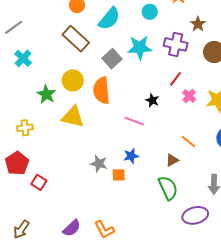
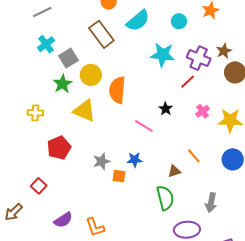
brown star: (198, 24) -> (224, 51), moved
gray square: (112, 59) -> (68, 58), moved
red line: (176, 79) -> (188, 82), moved
red pentagon: (17, 163) -> (59, 148), moved
gray star: (99, 164) -> (102, 161), turned 30
red square: (39, 182) -> (39, 186), moved

